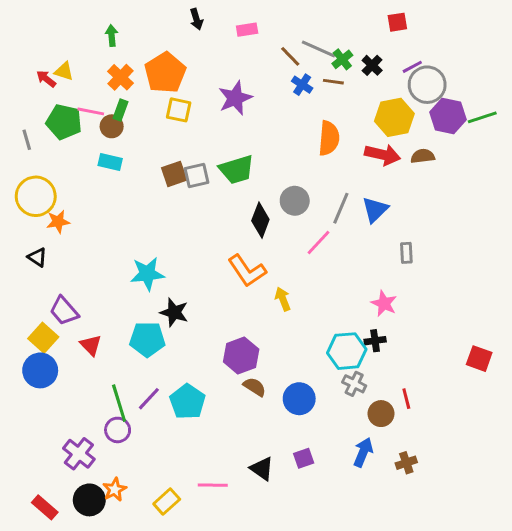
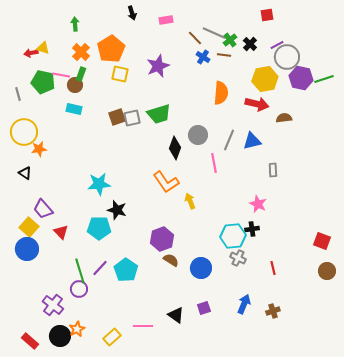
red arrow: (46, 79) -> (31, 53), turned -48
brown semicircle: (423, 156) -> (284, 118), moved
blue triangle: (375, 210) -> (252, 141), turned 30
pink line: (318, 242) -> (214, 163), turned -54
brown circle: (381, 414) -> (327, 271), moved

